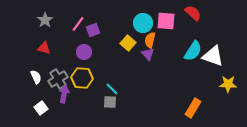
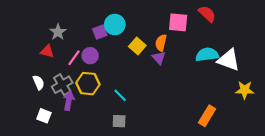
gray star: (45, 20) -> (58, 32), moved
cyan circle: (143, 23) -> (115, 25), moved
pink line: (78, 24) -> (74, 58), moved
cyan semicircle: (193, 51) -> (207, 55), turned -130
gray square: (110, 102) -> (119, 121), moved
white square: (41, 108) -> (44, 116), turned -32

